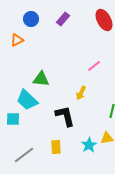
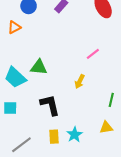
cyan trapezoid: (27, 100) -> (15, 77), moved
black L-shape: (65, 116) -> (50, 105), moved
cyan star: (89, 145) -> (74, 135), moved

